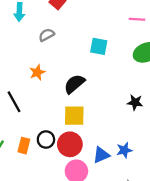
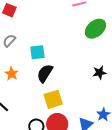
cyan square: (99, 46) -> (37, 52), moved

